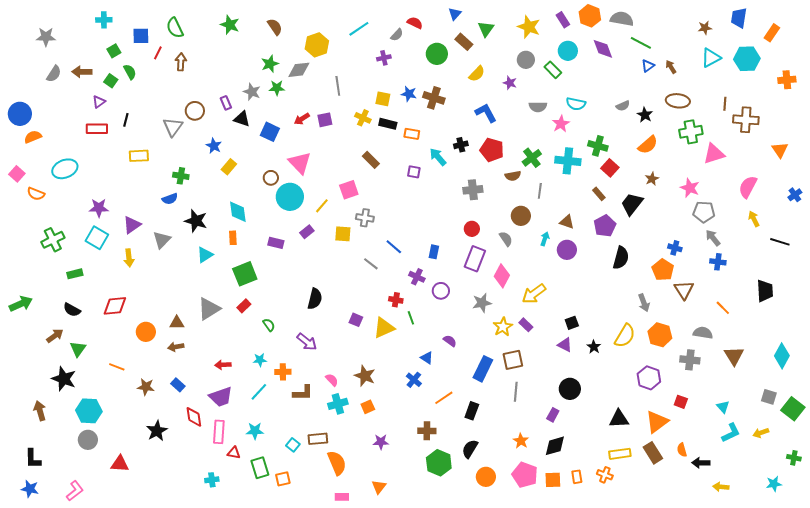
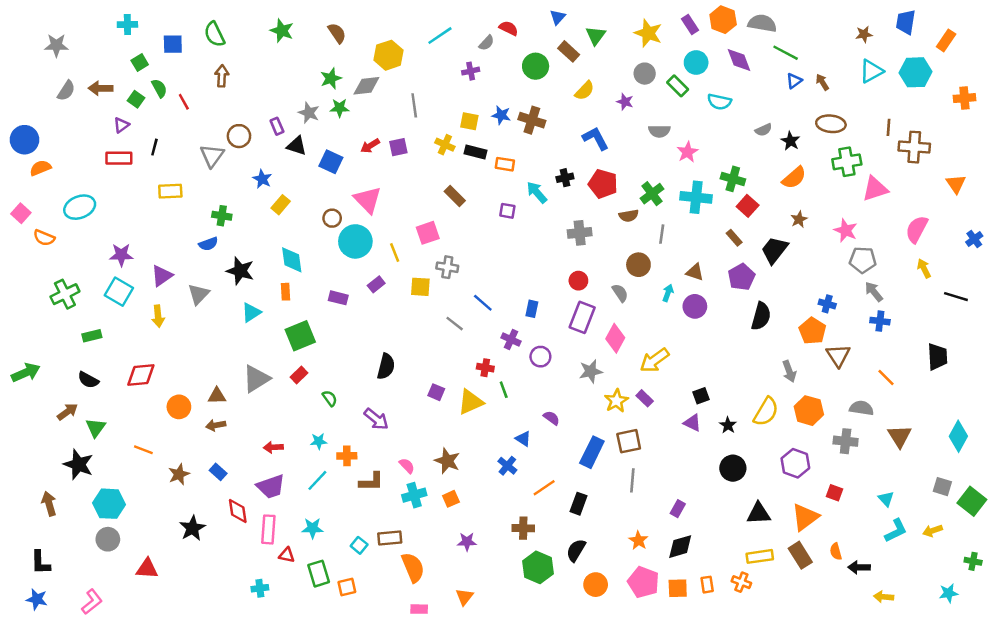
red line: (158, 53) -> (184, 102), moved, turned -56
cyan semicircle: (576, 104) -> (719, 102), moved
yellow line: (322, 206) -> (395, 252), turned -63
brown star: (146, 387) -> (179, 474), turned -30
black circle: (570, 389) -> (733, 468), moved

